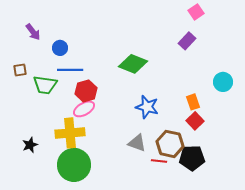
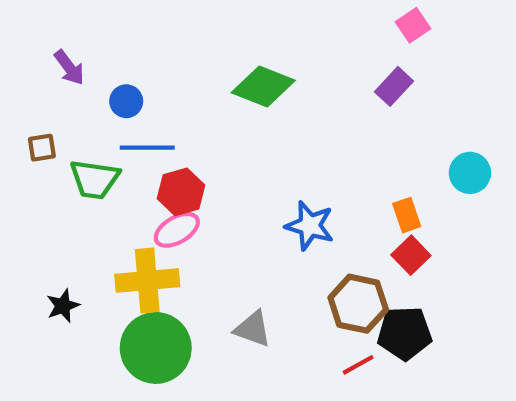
green diamond: (133, 64) -> (263, 86), moved
gray triangle: (137, 143) -> (253, 329), moved
red line: (159, 161) -> (358, 365), moved, turned -35

